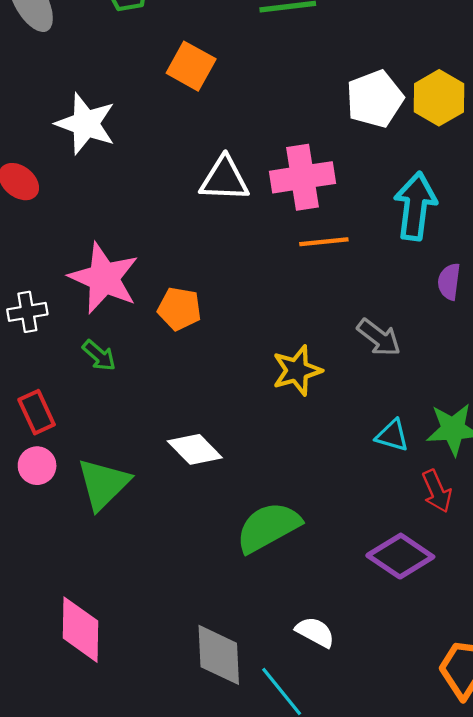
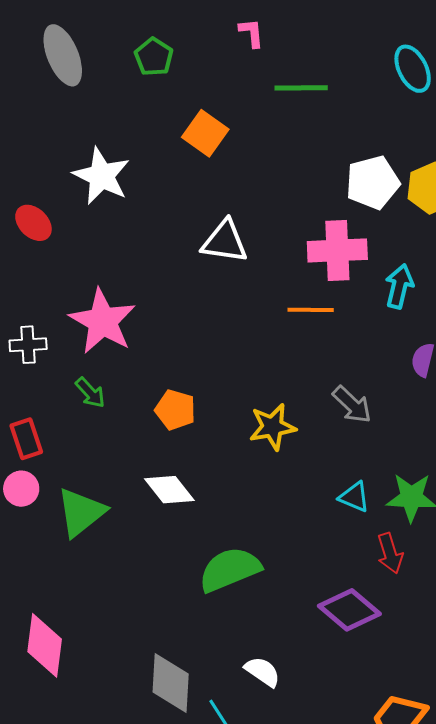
pink cross: (303, 177) -> (337, 250), moved
cyan arrow: (415, 206) -> (399, 286), size x0.7
orange pentagon: (179, 309) -> (175, 410), moved

